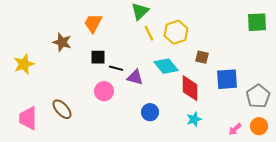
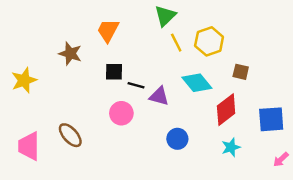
blue square: (227, 79) -> (271, 119), moved
red diamond: (190, 88) -> (226, 110), turned 52

